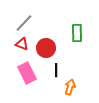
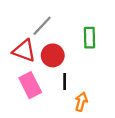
gray line: (24, 23) -> (42, 26), moved
red triangle: (22, 44) -> (24, 51), size x1.5

